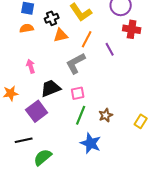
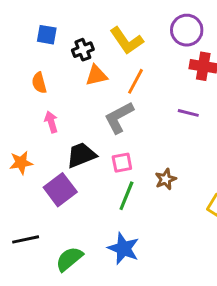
orange semicircle: (27, 28) -> (39, 83), moved, turned -96
purple line: (110, 49) -> (188, 113), moved, turned -48
brown star: (106, 115) -> (166, 179), moved
black line: (24, 140) -> (26, 239), moved
blue star: (91, 143) -> (123, 248), moved

